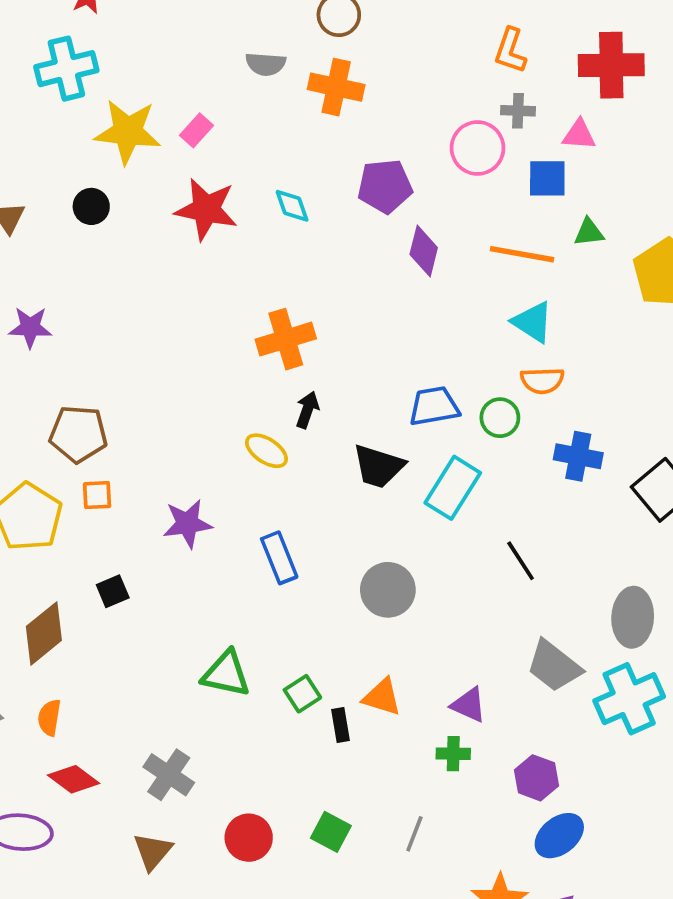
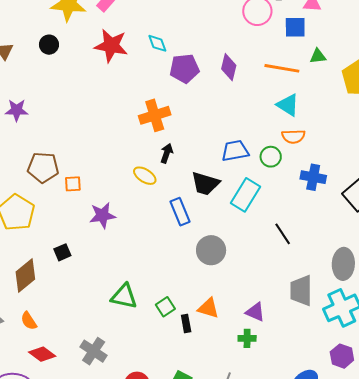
purple pentagon: (385, 186) -> (185, 69), moved
orange square: (97, 495) -> (73, 184), moved
blue rectangle: (279, 558) -> (180, 212), moved
gray trapezoid: (554, 666) -> (301, 291), turned 52
orange semicircle: (49, 718) -> (29, 321), turned -42
purple hexagon: (537, 778) -> (342, 356), moved

